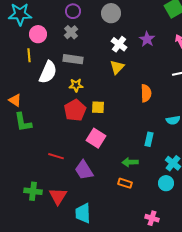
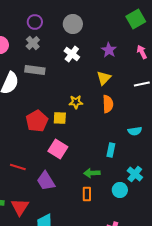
white cross: (119, 44) -> (72, 54), moved
yellow triangle: (117, 67) -> (104, 78), moved
yellow star: (76, 85) -> (76, 102), moved
orange rectangle: (125, 183) -> (87, 194), turned 72
cyan circle: (166, 183) -> (120, 190), moved

